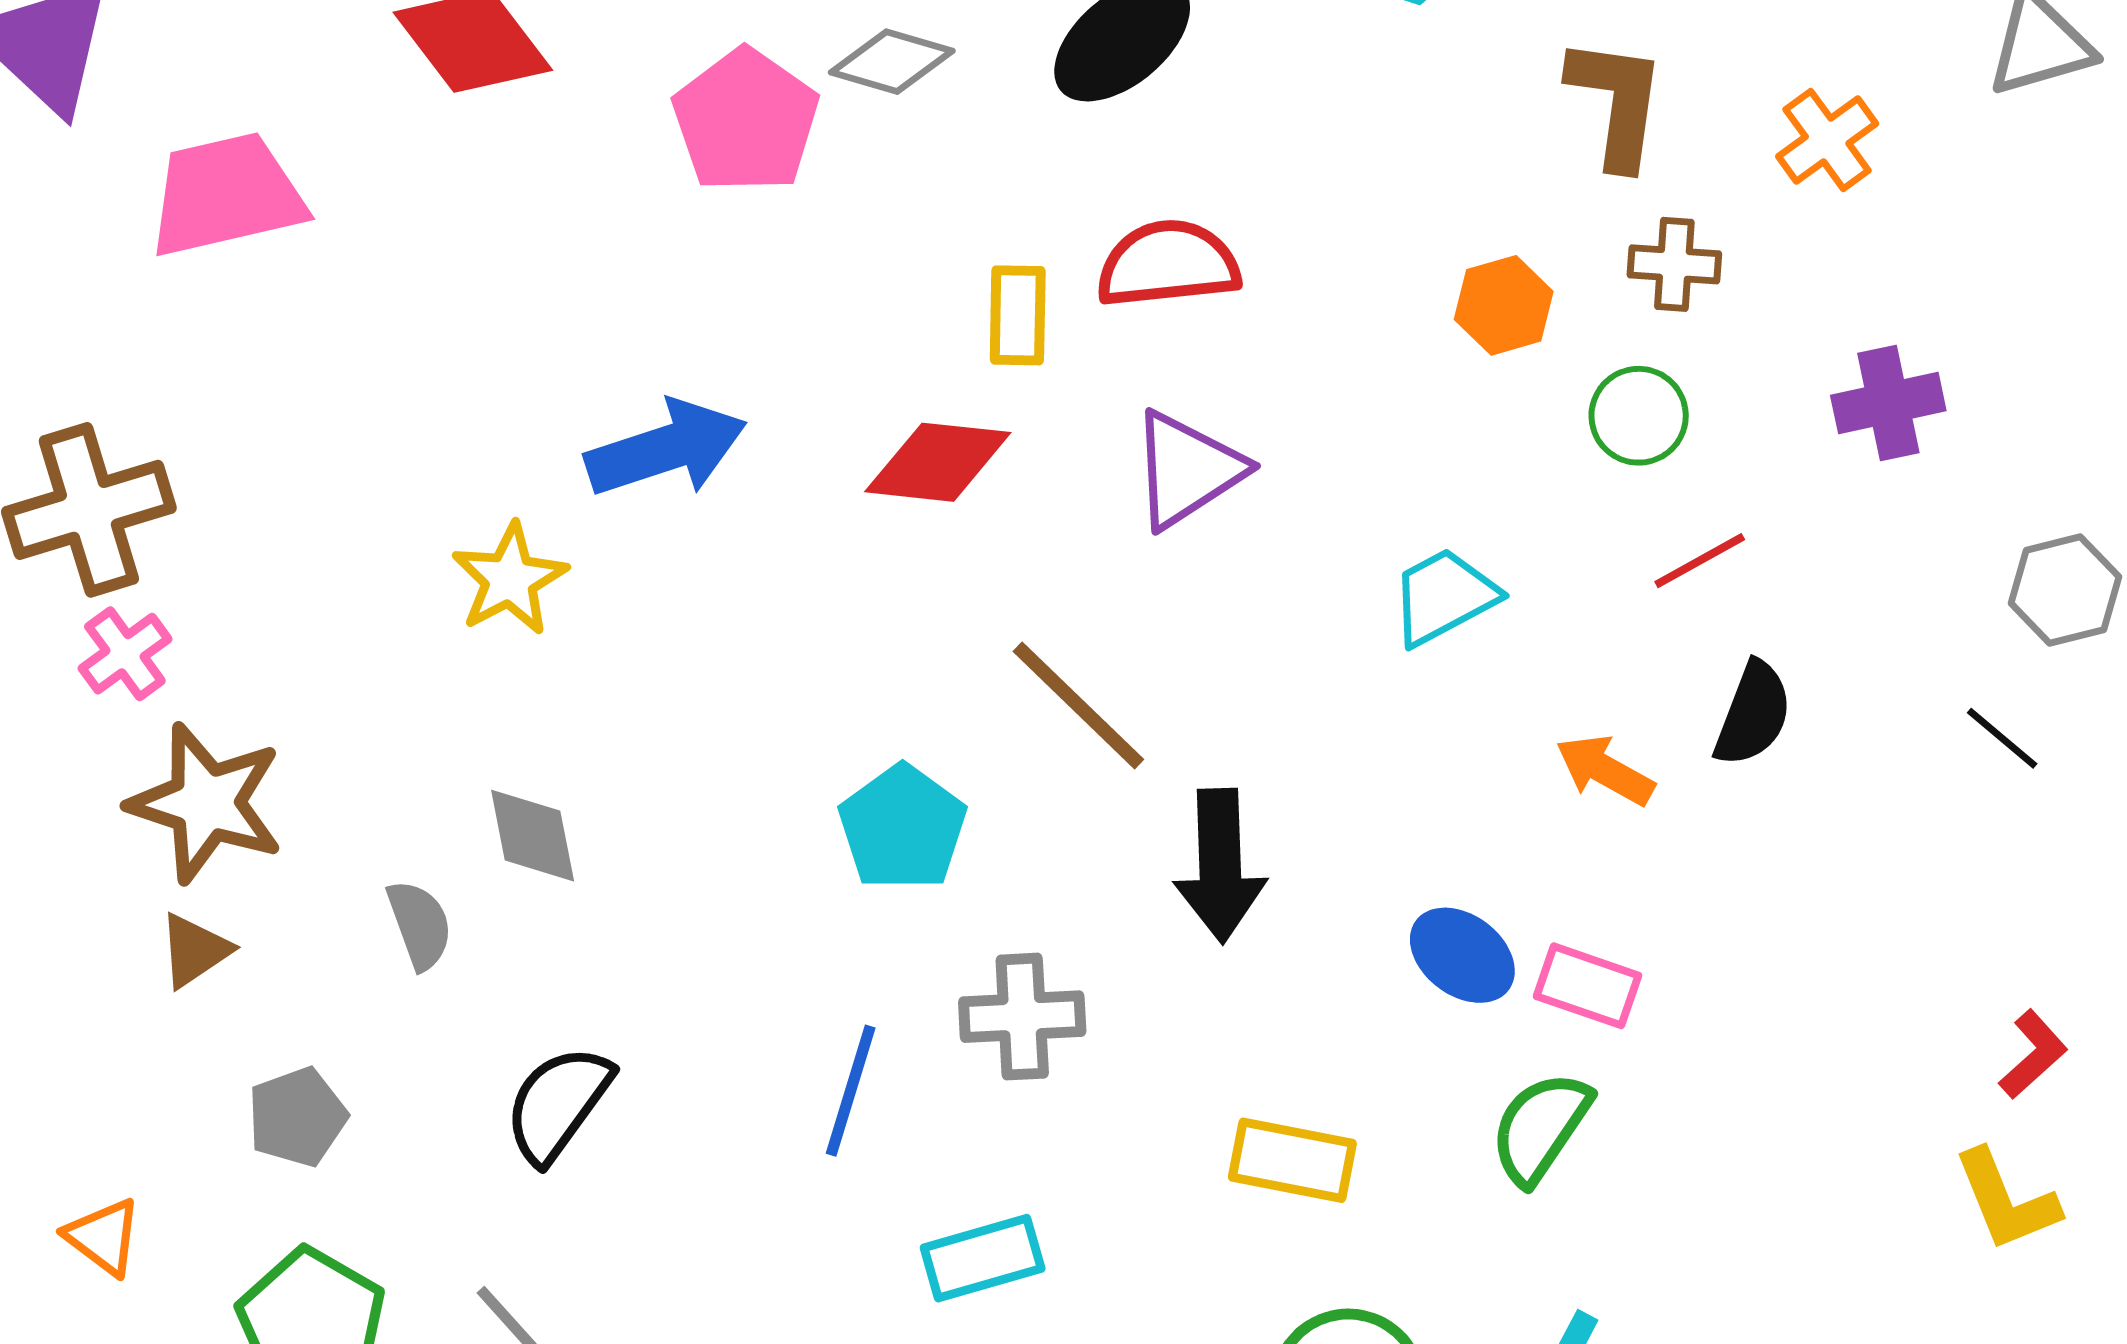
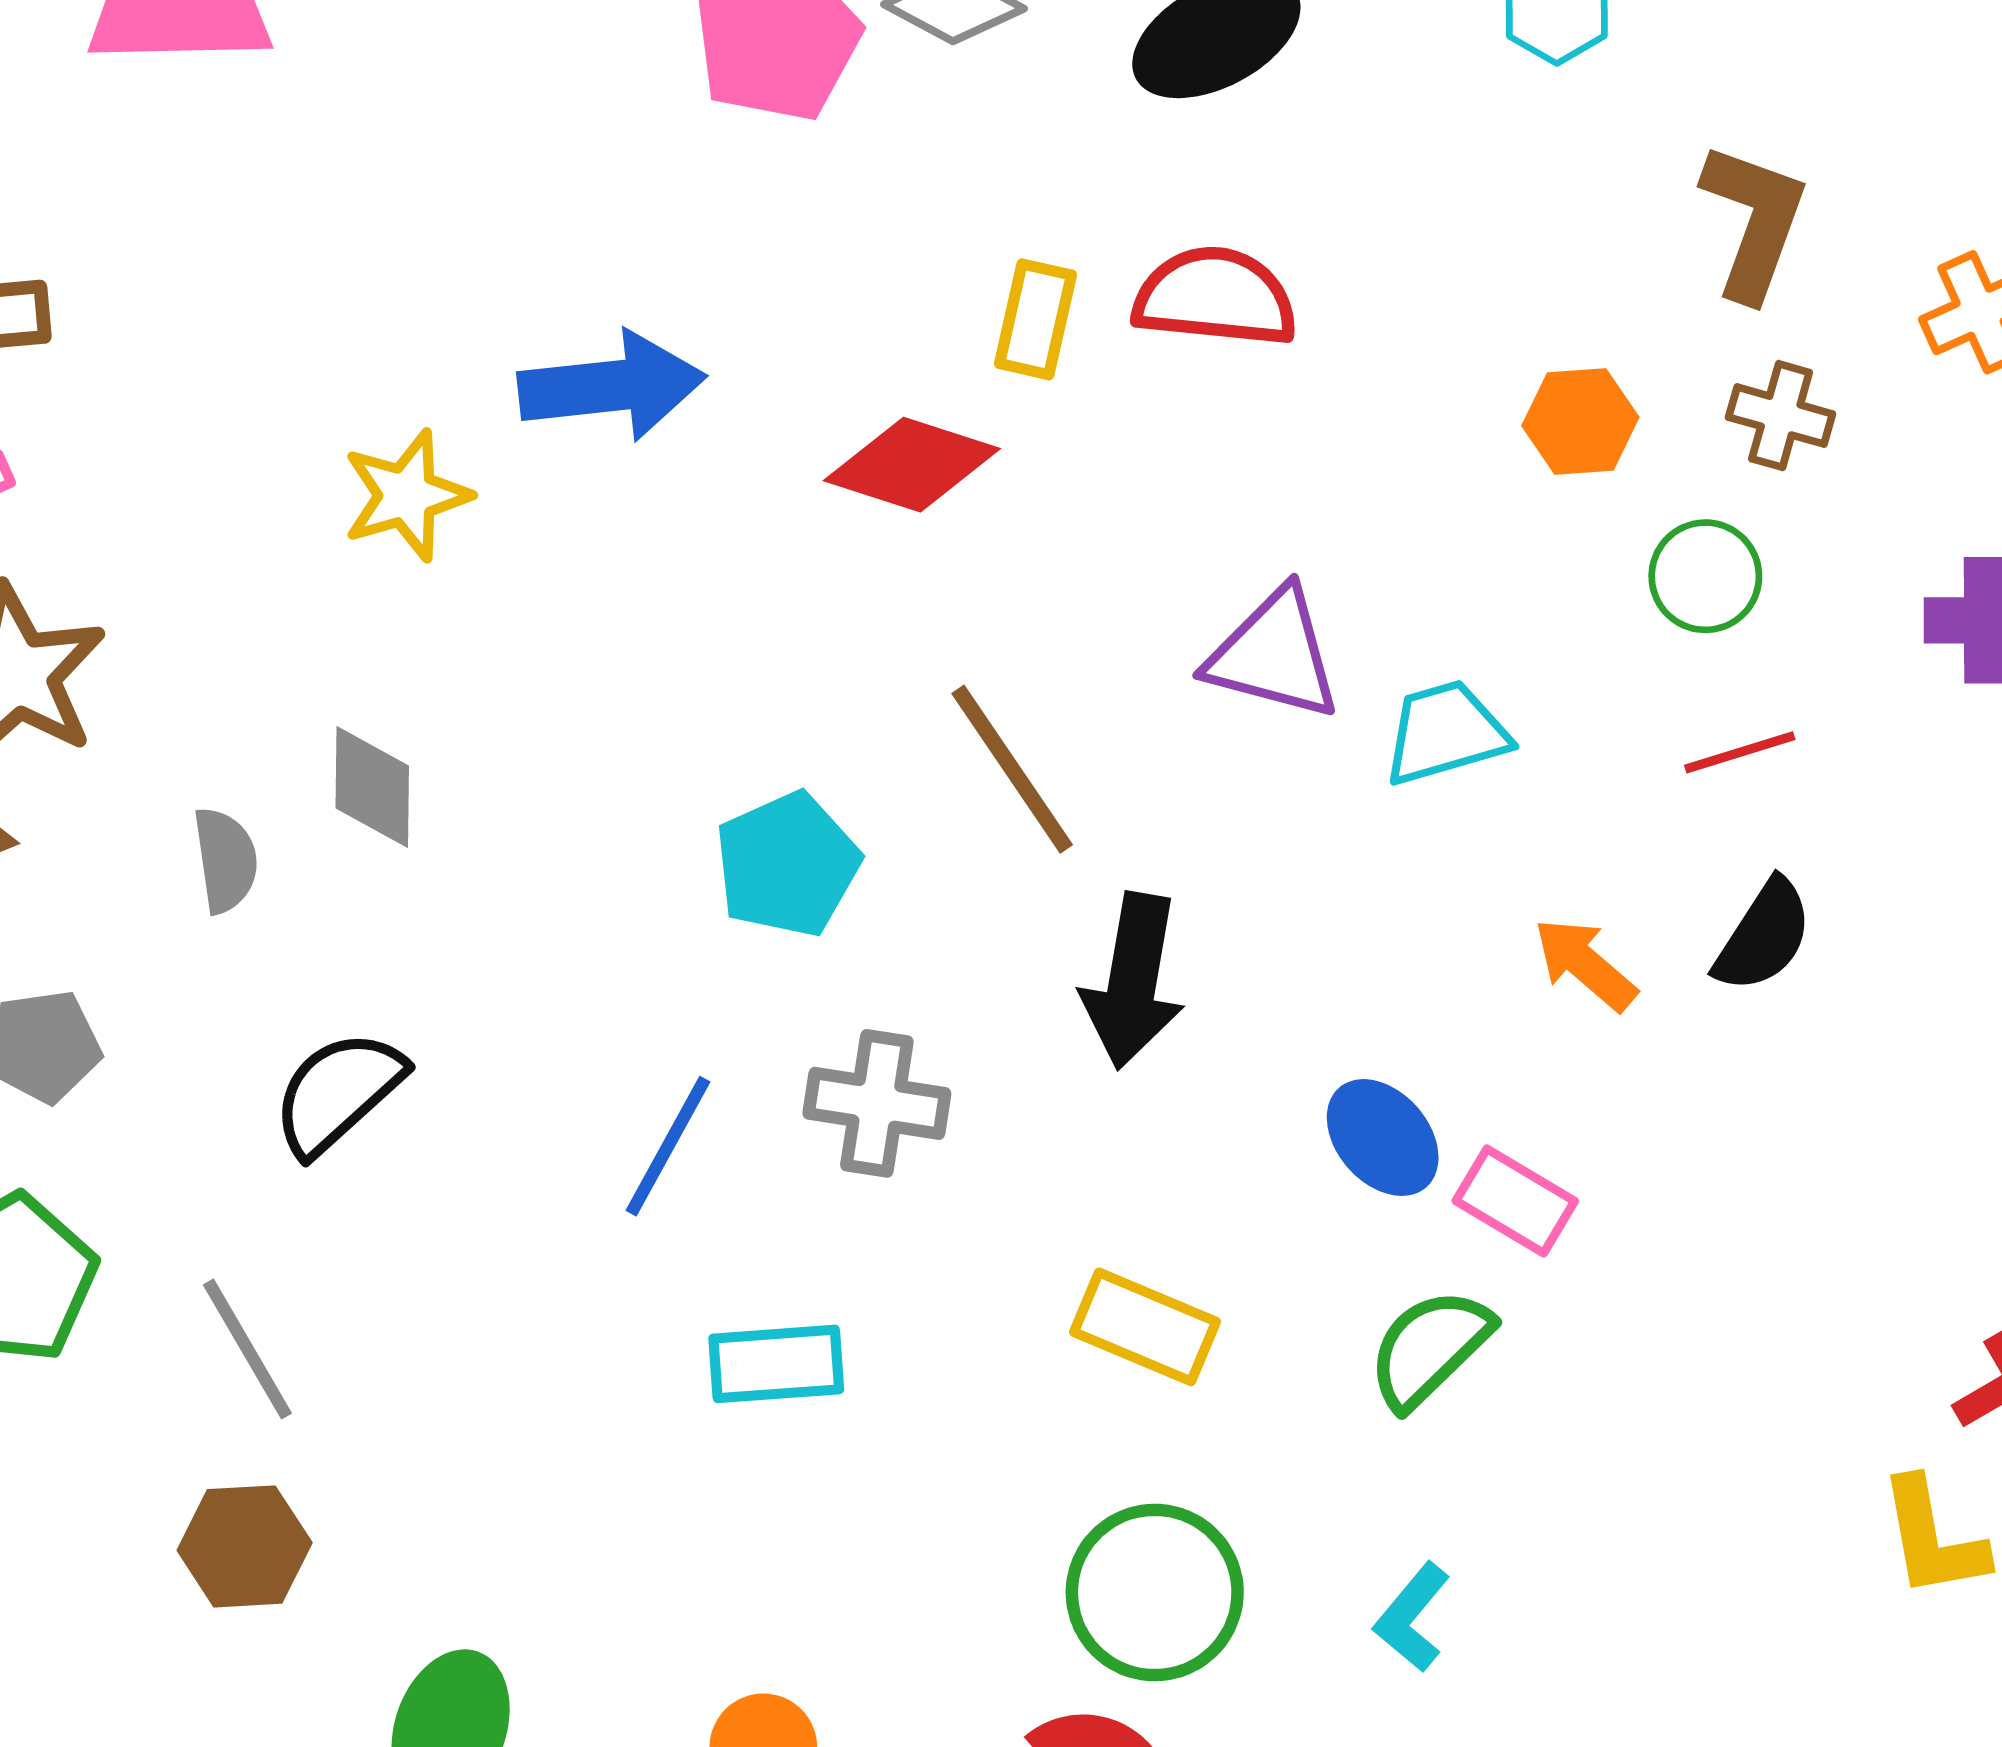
purple triangle: (1187, 470) -> (1274, 655), moved, turned 36

